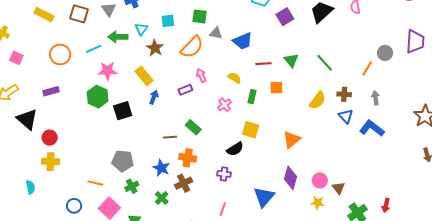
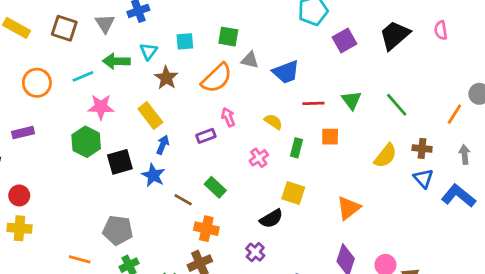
brown line: (170, 137) -> (183, 200), turned 32
blue star: (161, 168) -> (153, 175), moved
purple cross: (224, 174) -> (255, 252), turned 32

